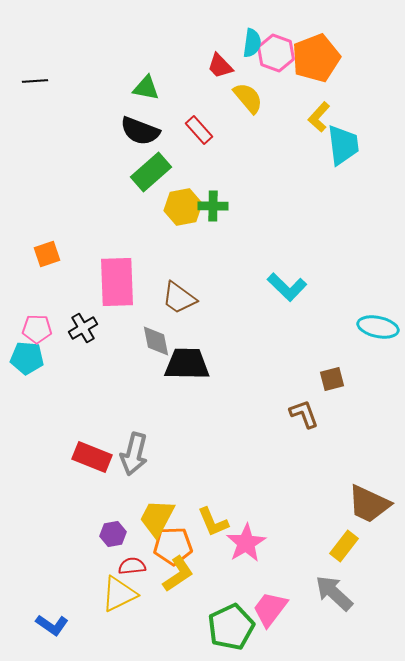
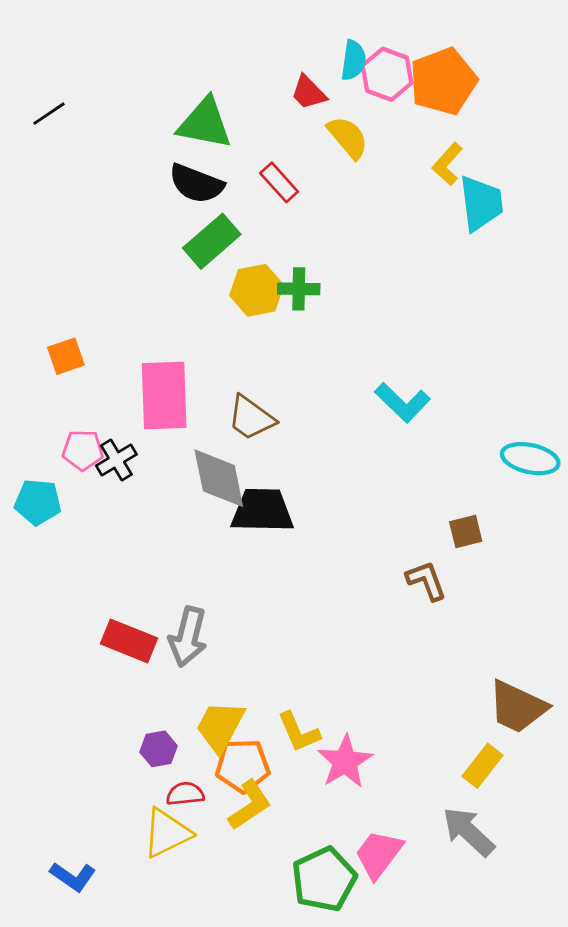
black line: (35, 81) -> (49, 114), turned -30
green triangle: (146, 88) -> (205, 123), size x1.5
pink pentagon: (37, 329) -> (83, 450), moved
gray diamond: (156, 341) -> (219, 478), size x1.4

